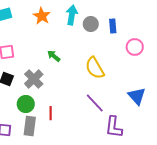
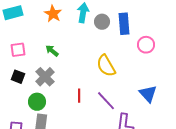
blue rectangle: (113, 26) -> (124, 24), size x1.5
green arrow: (54, 56) -> (52, 51), moved
red line: (51, 113) -> (79, 96), moved

